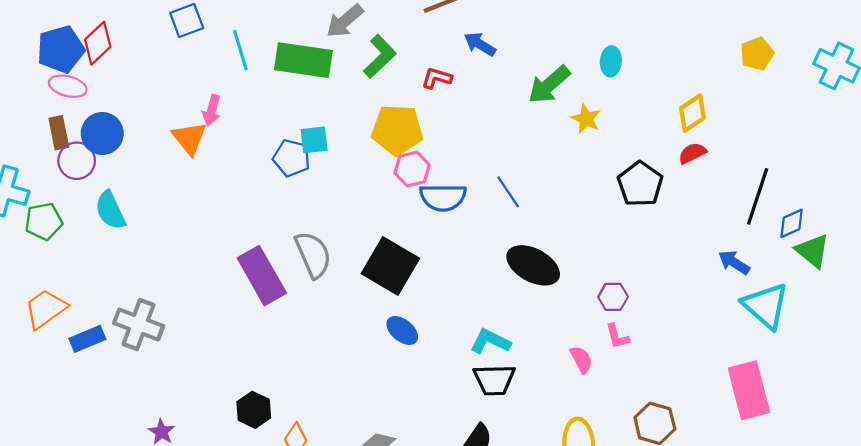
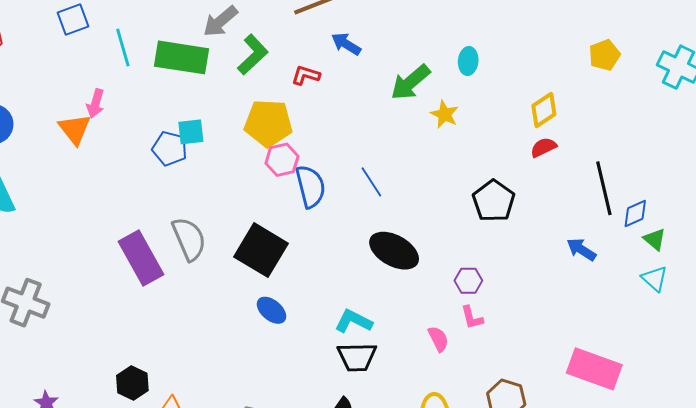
black pentagon: (640, 184) -> (494, 201), moved
black line: (758, 196) -> (604, 188), turned -32
blue semicircle: (443, 197) -> (310, 186), turned -105
green triangle: (813, 251) -> (655, 239), size x0.7
cyan triangle: (766, 306) -> (655, 279), moved, size x0.6
pink rectangle: (749, 390) -> (594, 369), turned -56

